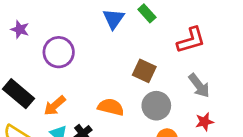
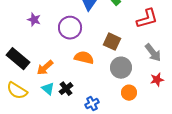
purple star: (20, 29) -> (34, 20), moved
purple circle: (59, 52) -> (70, 28), moved
orange semicircle: (111, 107) -> (84, 58), moved

